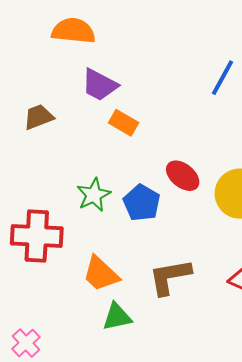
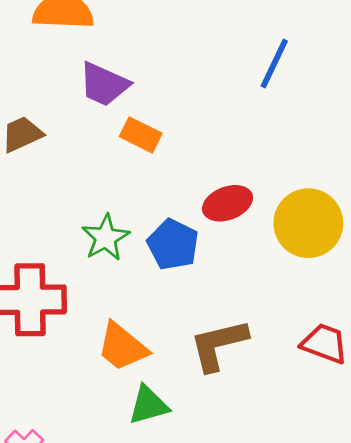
red ellipse: (183, 176) -> (228, 203), turned -56

